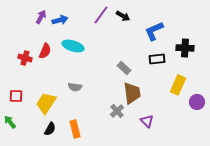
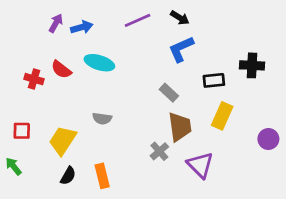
purple line: (101, 15) -> (138, 20), turned 30
black arrow: (123, 16) -> (180, 18), moved
blue L-shape: (154, 31) -> (181, 49), moved
red semicircle: (45, 51) -> (61, 70), turned 105
yellow rectangle: (178, 85) -> (222, 116), moved
purple triangle: (147, 121) -> (200, 165), size x1.5

